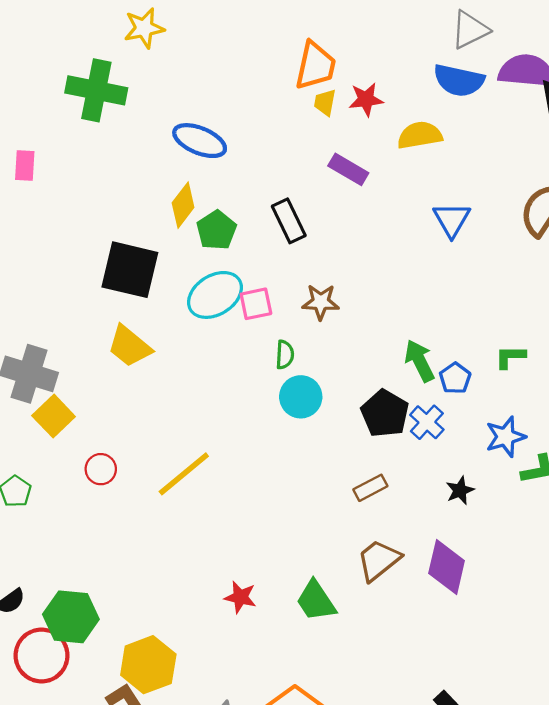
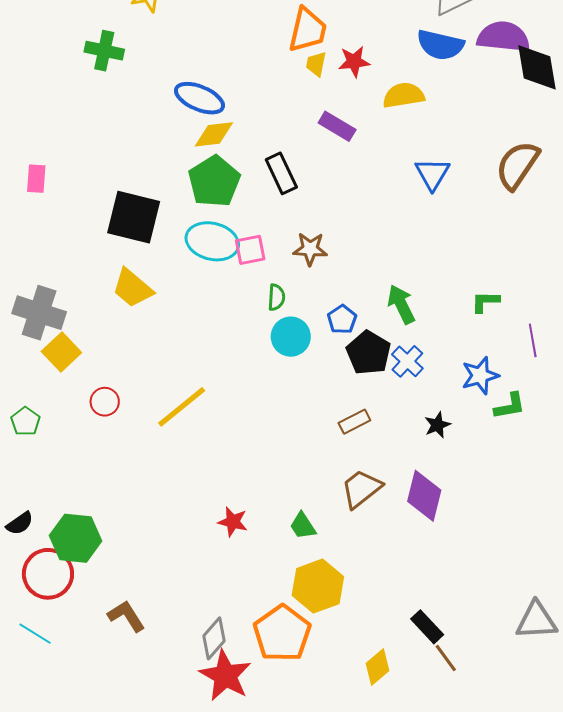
green cross: (96, 90) -> (104, 51), size x0.7
pink rectangle: (25, 166) -> (36, 179), moved
yellow diamond: (183, 205) -> (214, 134), moved, turned 45
green pentagon: (216, 230) -> (214, 181), size x1.4
cyan ellipse: (215, 295) -> (212, 241), turned 45
blue pentagon: (455, 378) -> (342, 319), moved
green trapezoid: (316, 601) -> (303, 526), size x0.7
yellow hexagon: (148, 665) -> (318, 586), moved

